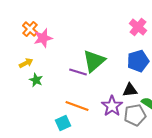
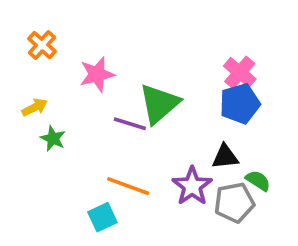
pink cross: (138, 27) -> (240, 73), moved
pink star: (43, 38) -> (97, 74), moved

